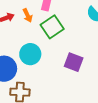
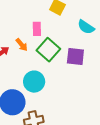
purple square: (74, 62) -> (75, 56), moved

